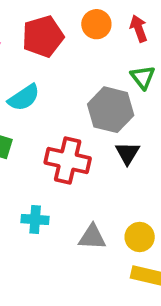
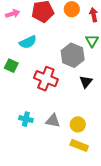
black triangle: (127, 153) -> (86, 82), moved
cyan cross: (35, 219) -> (26, 119), moved

